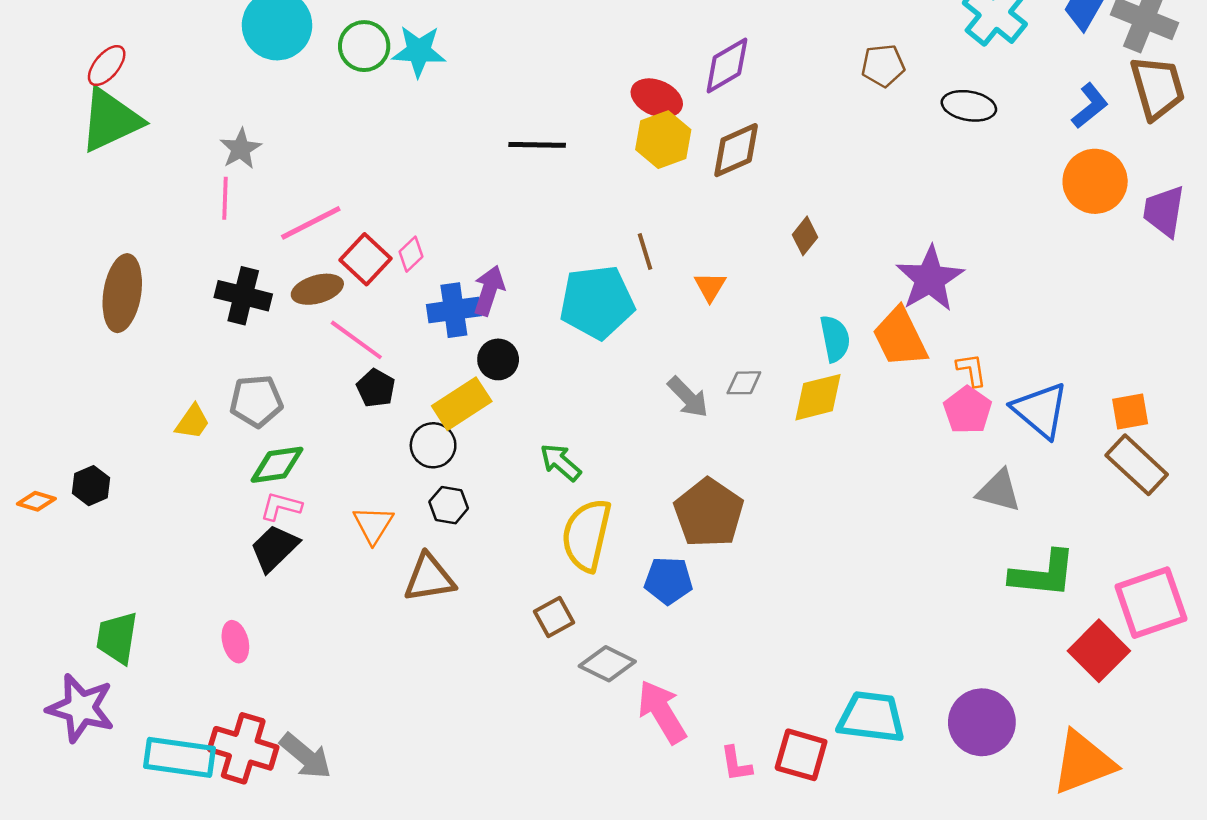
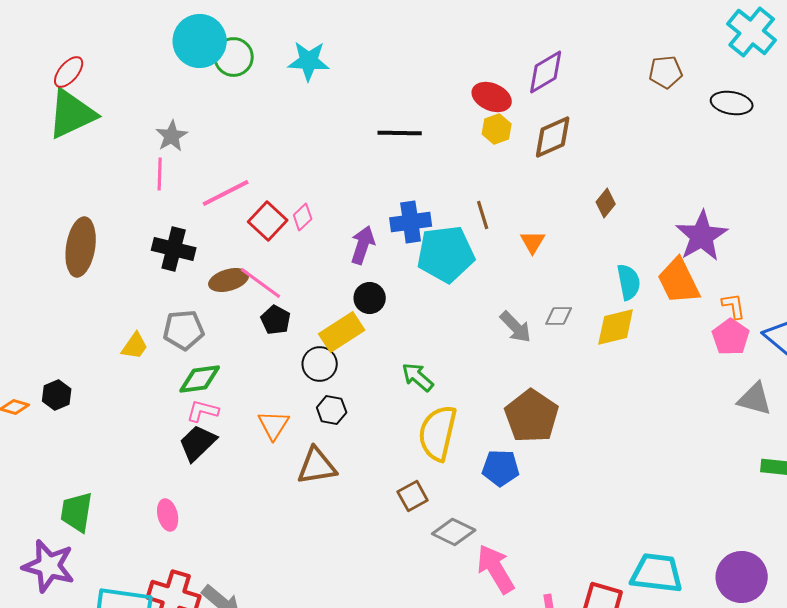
green circle: (364, 46) -> (234, 57), moved
yellow hexagon: (663, 140) -> (497, 129), size x0.7
brown ellipse: (317, 289) -> (229, 280), moved
blue cross: (454, 310) -> (411, 222), moved

